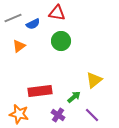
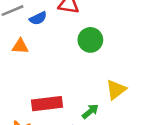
green circle: (61, 41) -> (90, 40), moved
orange triangle: (19, 46) -> (20, 46), turned 40

